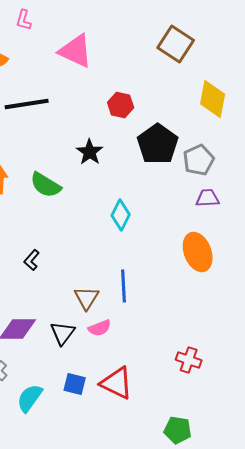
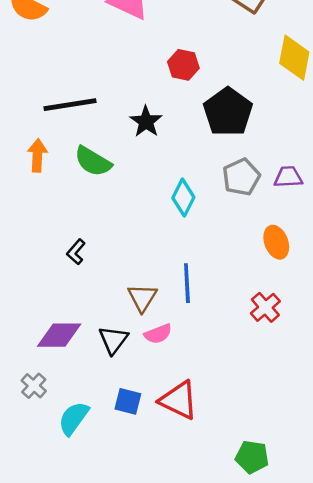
black line: (27, 104) -> (70, 105), moved
gray pentagon: (199, 160) -> (241, 177), moved
orange ellipse: (198, 252) -> (276, 242), size x0.7
red cross: (189, 360) -> (265, 307), moved, turned 30

